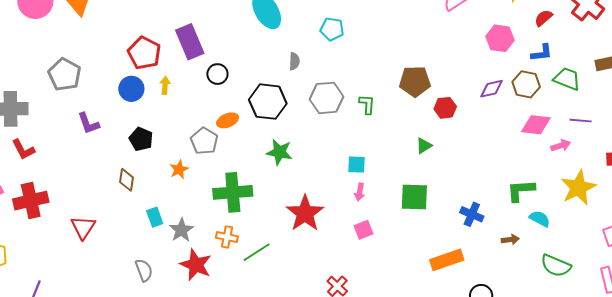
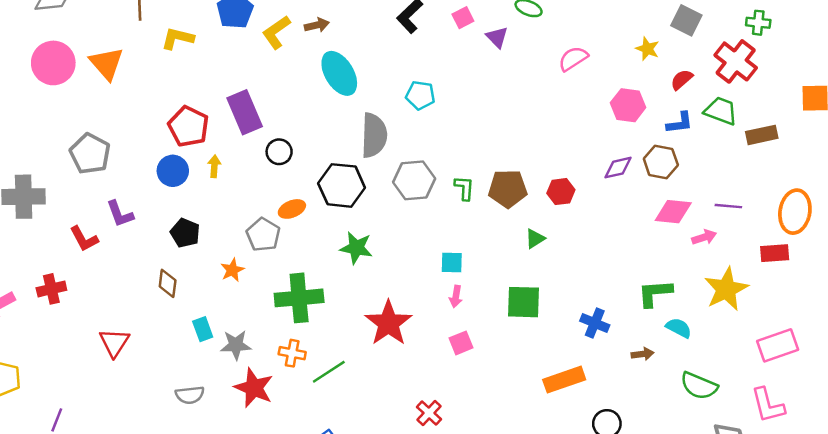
gray semicircle: (294, 61) -> (374, 135), size x2.0
green trapezoid: (567, 79) -> (721, 111), moved
brown pentagon: (415, 81) -> (508, 189), moved
red L-shape: (23, 149) -> (84, 239), moved
red cross: (31, 201) -> (51, 289), moved, size x0.7
gray star: (181, 230) -> (236, 345), turned 30
gray semicircle: (144, 270) -> (190, 395), turned 105

